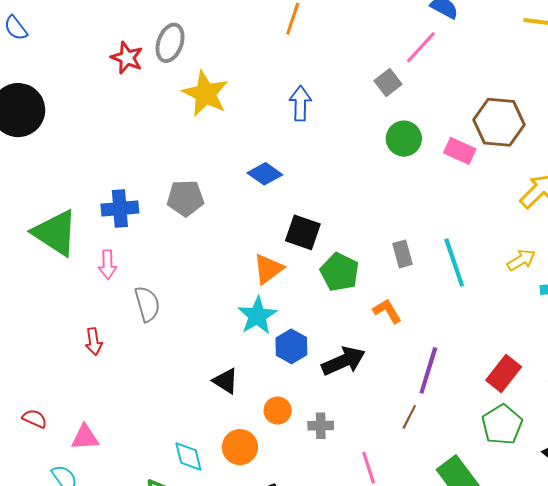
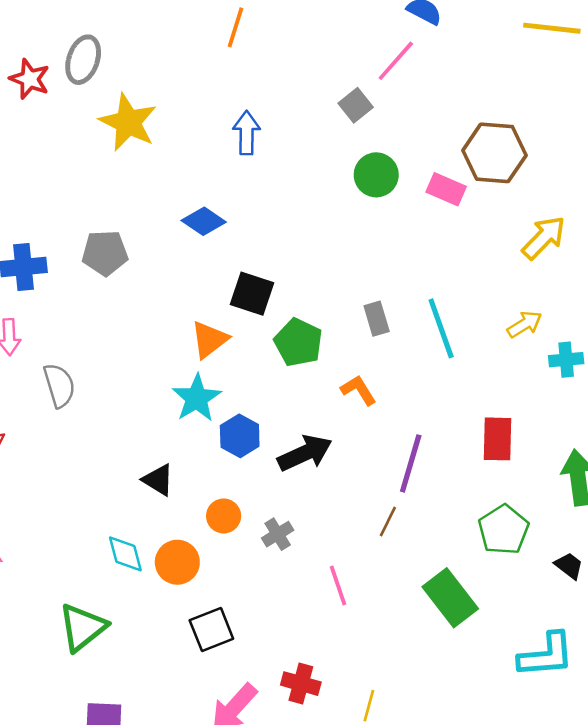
red rectangle: (504, 373) -> (497, 439), moved, turned -36
gray cross: (321, 426) -> (278, 534), turned -30
cyan diamond: (188, 457) -> (125, 554), moved

